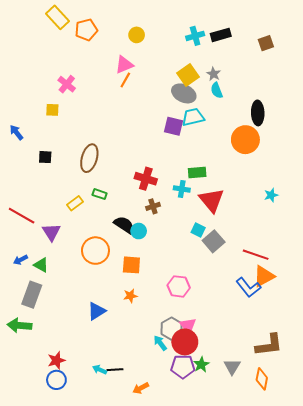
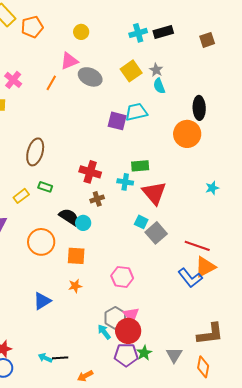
orange line: (125, 80) -> (51, 83), moved
gray ellipse: (184, 93) -> (90, 77), moved

